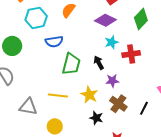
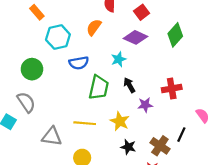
cyan star: (112, 42) -> (119, 59), moved
red cross: (131, 54) -> (172, 89), moved
brown cross: (118, 104) -> (160, 146), moved

